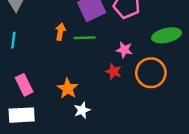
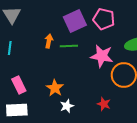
pink star: (124, 50) -> (102, 56), size x1.6
red star: (113, 72) -> (104, 104), moved

